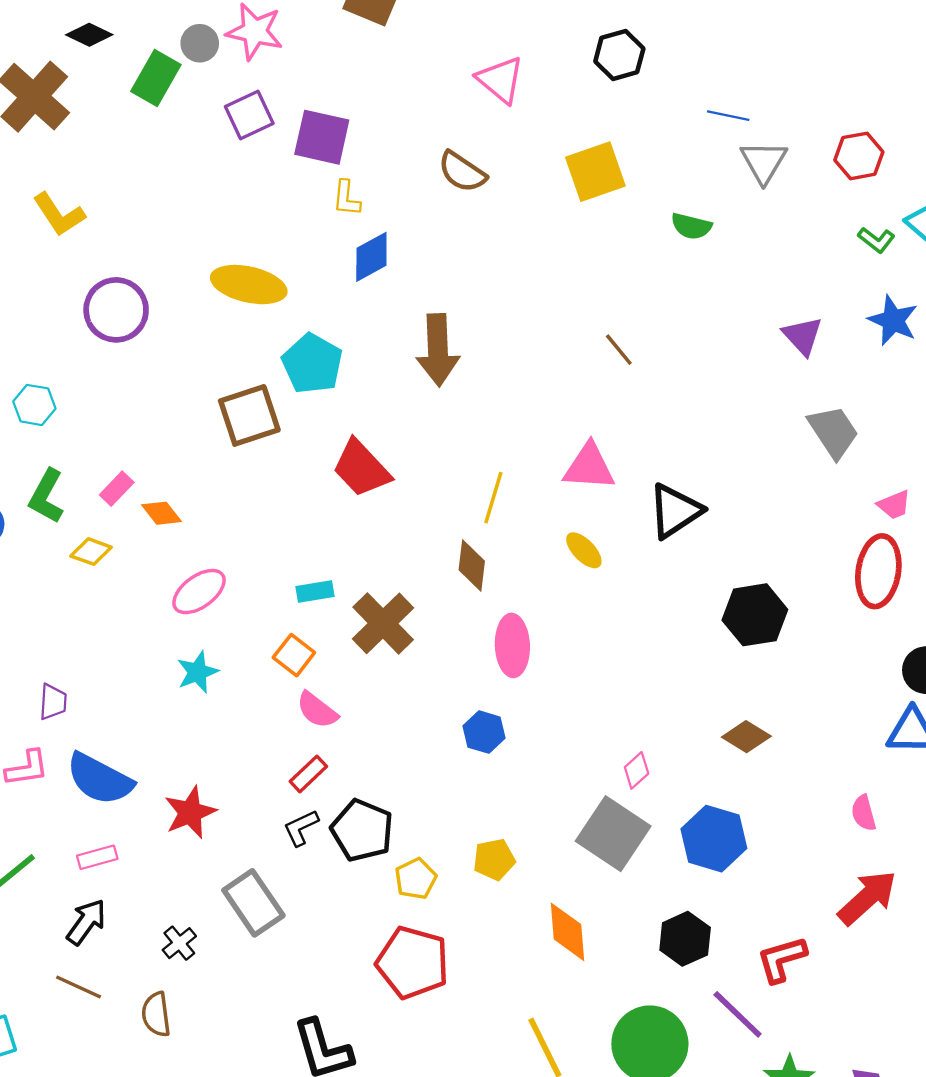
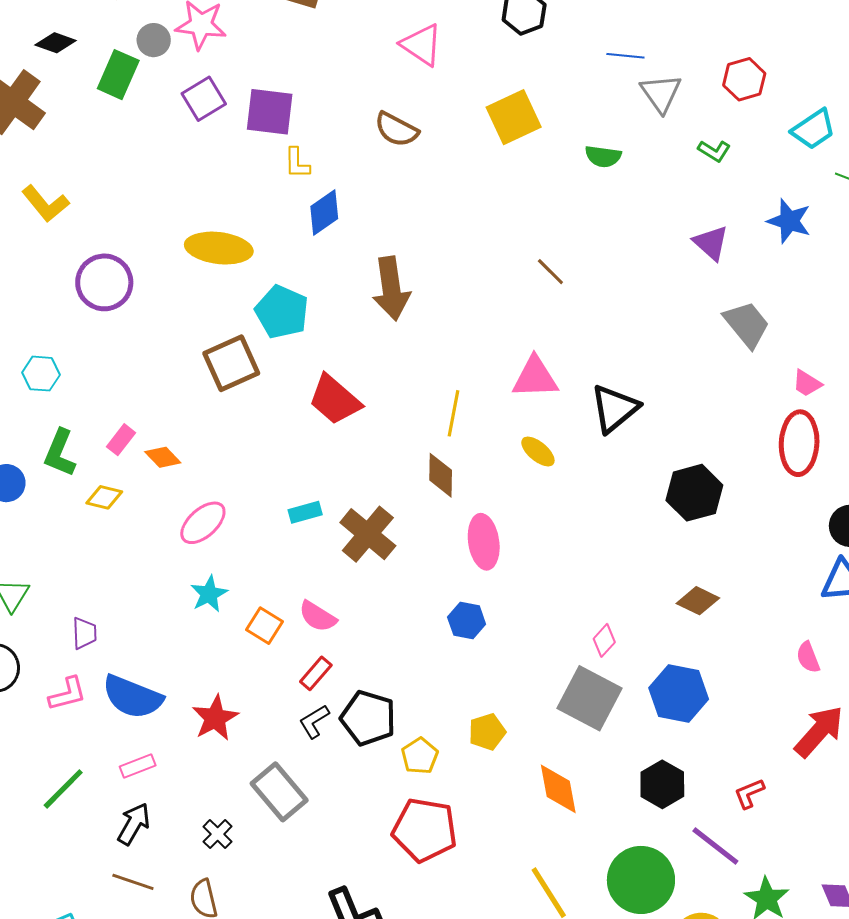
green L-shape: (876, 240) -> (714, 151), moved
pink trapezoid: (894, 505) -> (807, 383), turned 60
orange square: (294, 655) -> (264, 626), moved
red L-shape: (782, 959) -> (749, 793), size x0.7

